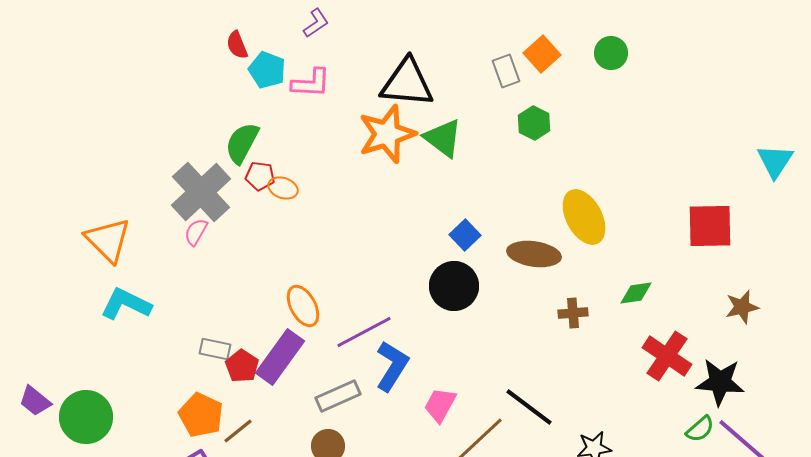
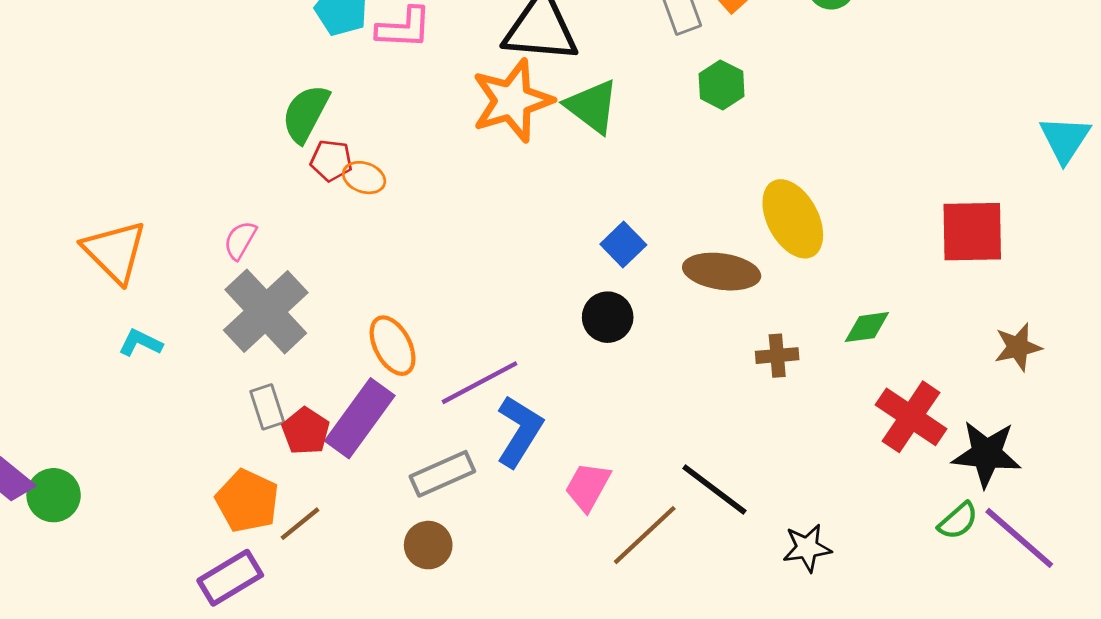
gray cross: (201, 192) -> (266, 311), moved
black circle: (454, 286) -> (608, 317), size x0.7
cyan L-shape: (126, 304) -> (140, 343), size x0.6
gray rectangle: (215, 349) -> (267, 407), turned 60
green circle: (86, 417) -> (54, 495), moved, size x0.7

